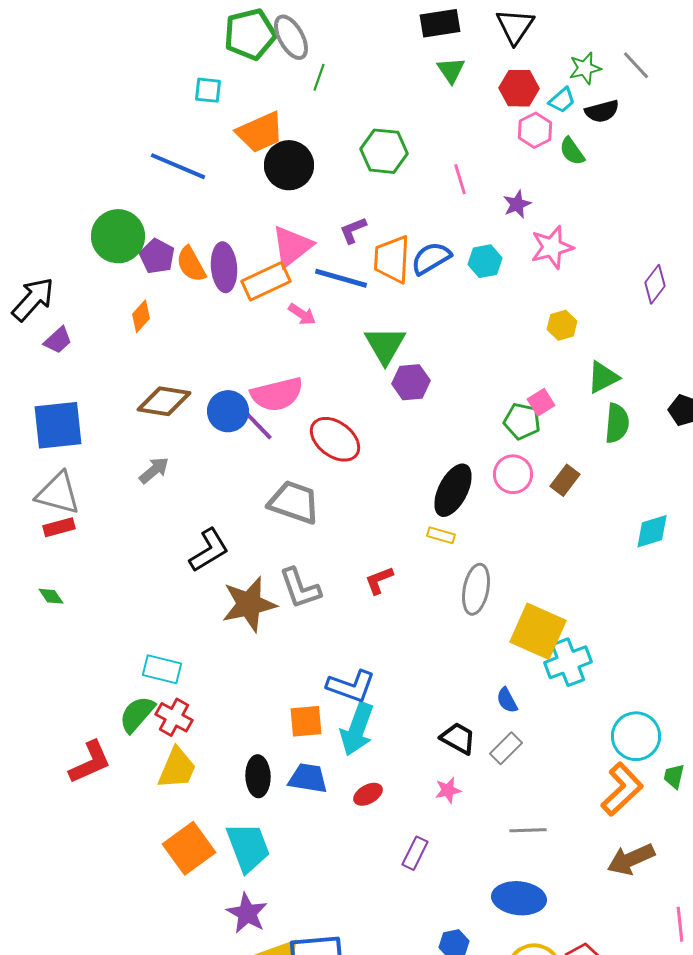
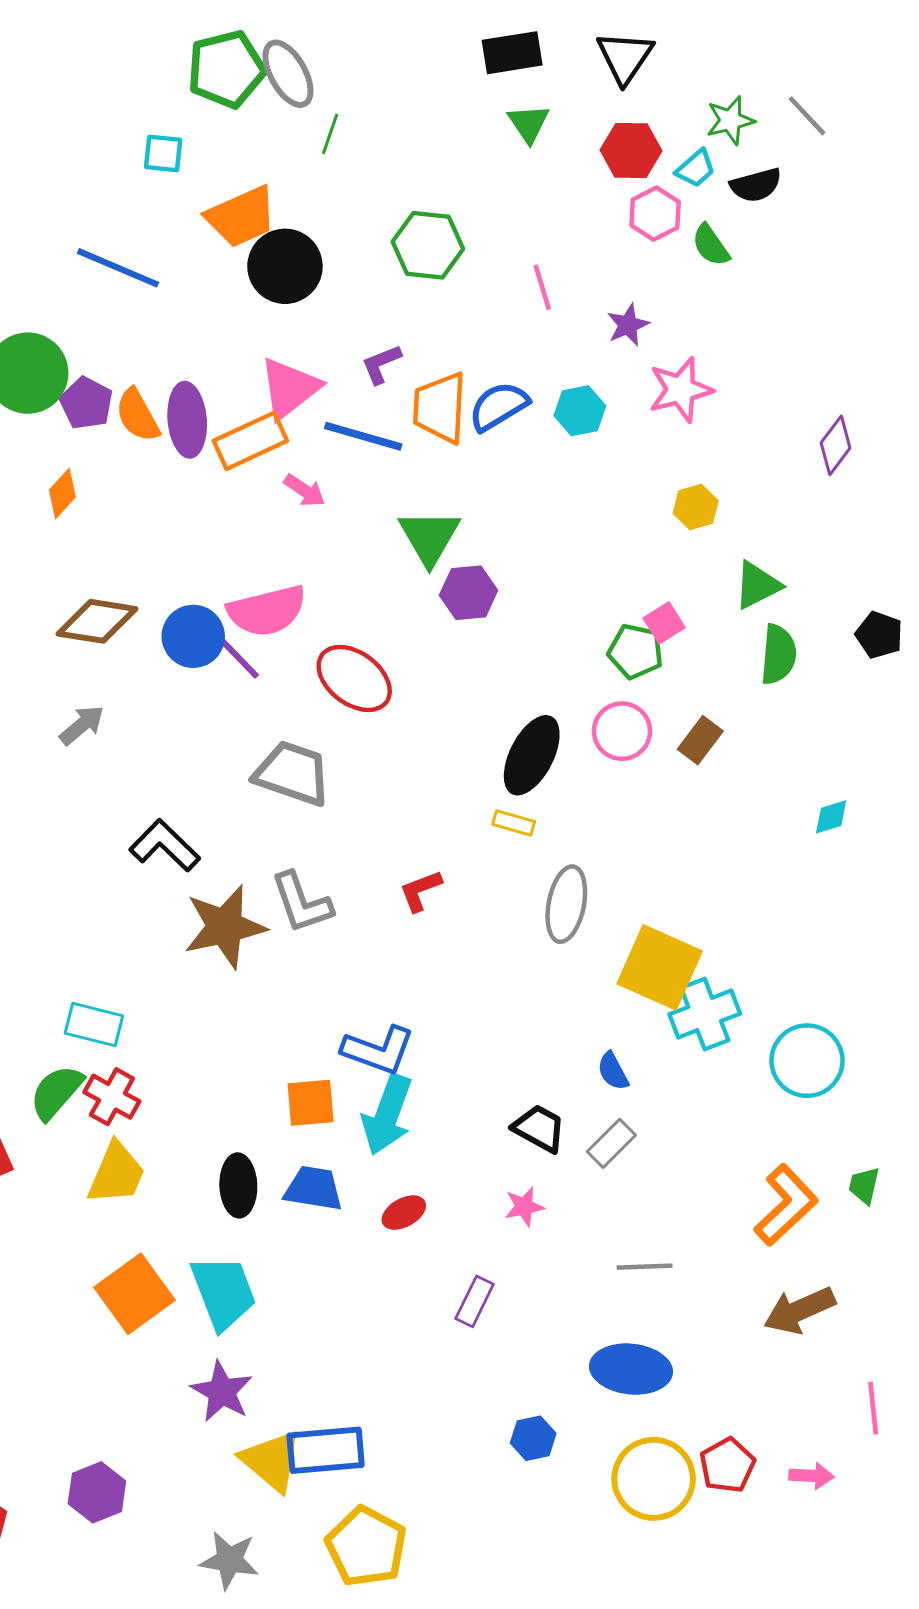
cyan diamond: (652, 531) -> (831, 817), size x0.7
black L-shape: (209, 550) -> (165, 845), turned -105
cyan circle: (636, 736) -> (807, 1061), moved

